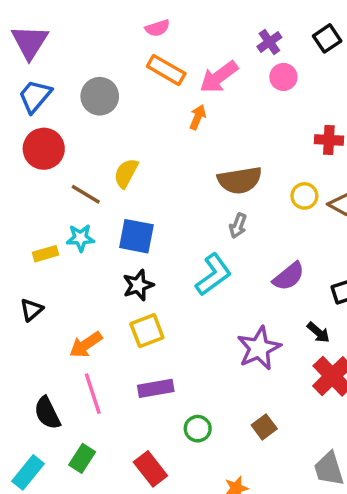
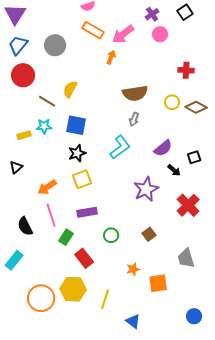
black arrow: (318, 332) -> (174, 170), moved
green rectangle: (82, 458) -> (66, 237), moved

